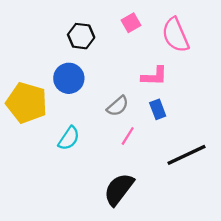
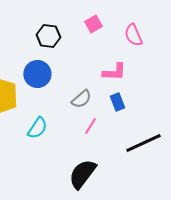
pink semicircle: (175, 35) -> (133, 35), size x0.7

